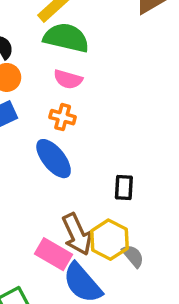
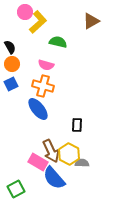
green semicircle: (66, 38) -> (58, 42), moved, size x0.7
orange cross: (63, 117) -> (43, 86), size x1.5
gray semicircle: (133, 256) -> (82, 163), turned -48

